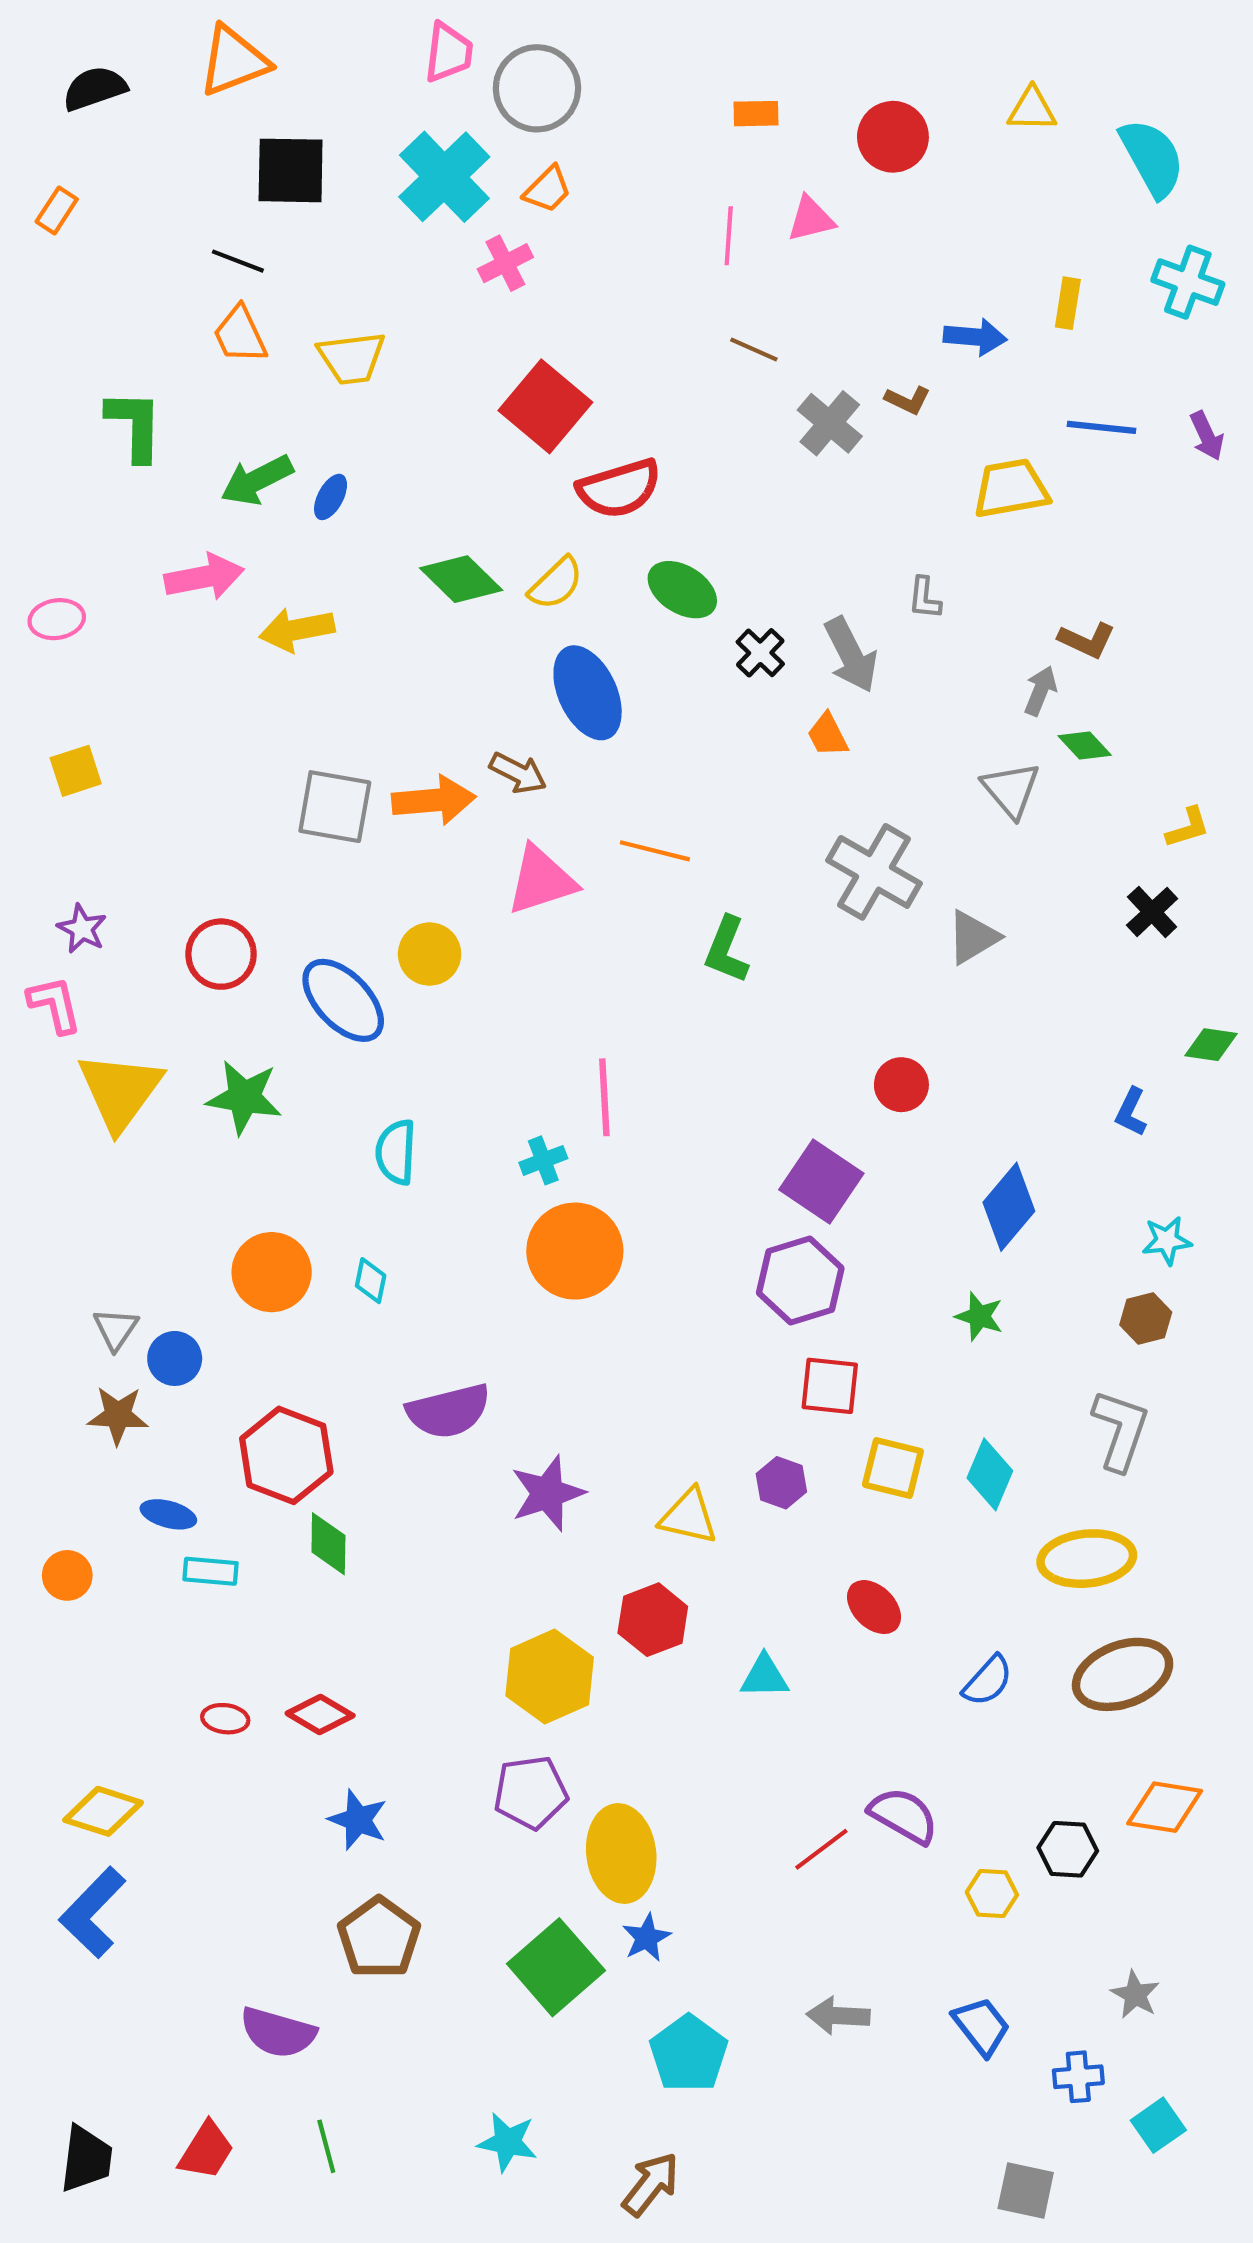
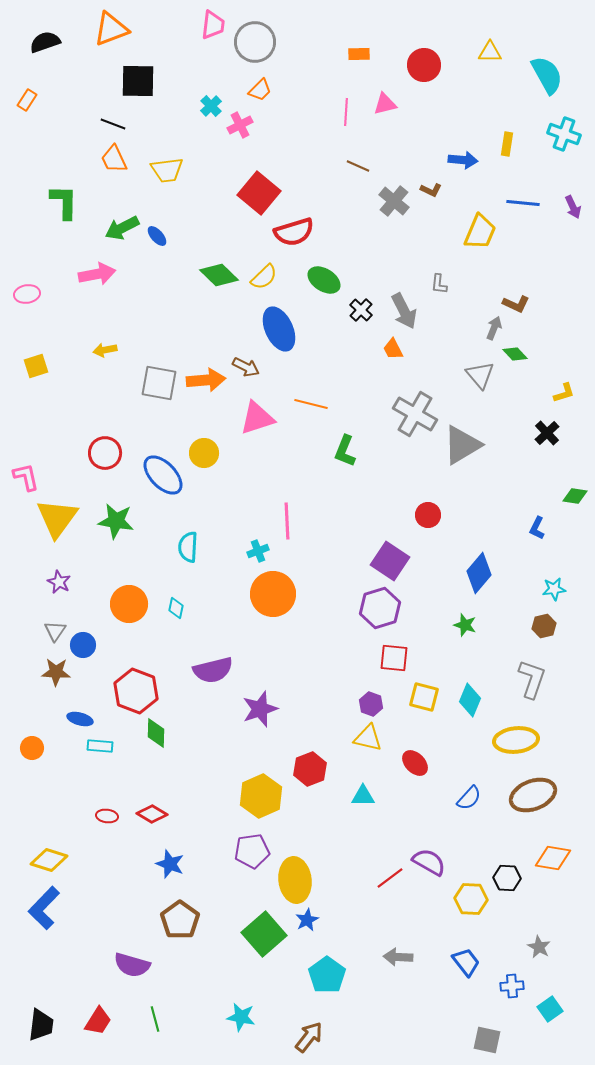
cyan cross: (444, 177) -> (211, 106), moved, size x0.5
yellow trapezoid: (1011, 489) -> (480, 232), turned 123
blue ellipse: (331, 497) -> (157, 236), turned -70
yellow arrow: (297, 630) -> (105, 350), moved, size x0.7
purple star: (82, 929) -> (59, 582), moved
gray triangle: (973, 937) -> (462, 445), size x1.5
yellow triangle: (689, 1516) -> (368, 738), moved
yellow hexagon: (992, 1893) -> (471, 899), size x1.4

